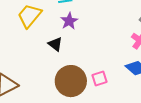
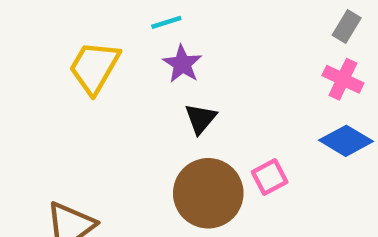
black triangle: (55, 44) -> (201, 119), moved, turned 42

